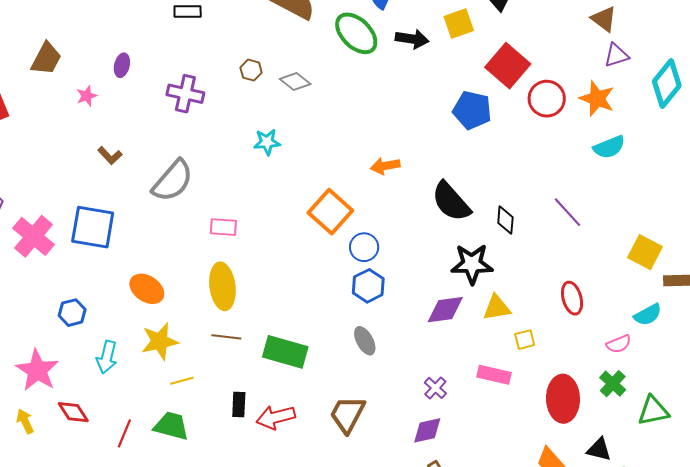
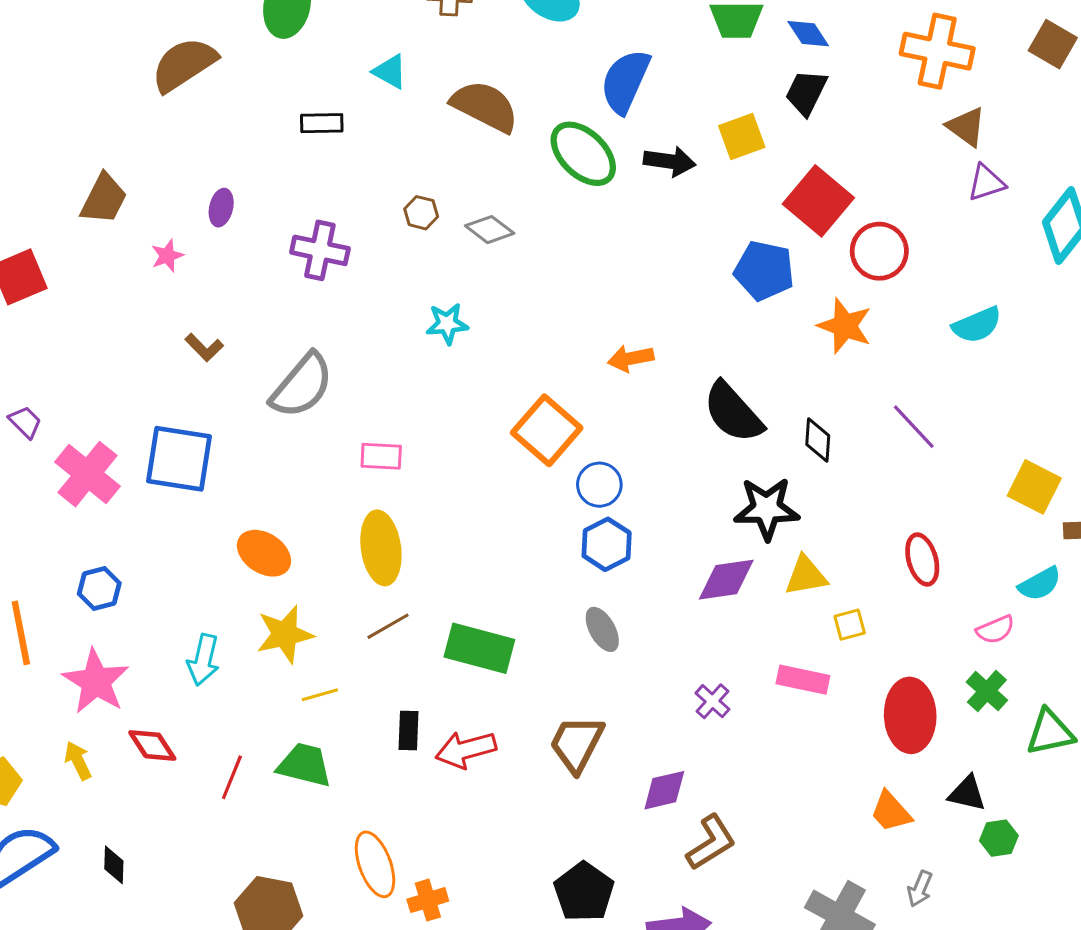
orange star: (597, 99) -> (845, 326), moved
blue hexagon: (72, 313) -> (99, 588), moved
brown line: (226, 337) -> (388, 626), turned -36
purple diamond: (427, 430) -> (664, 790), moved

